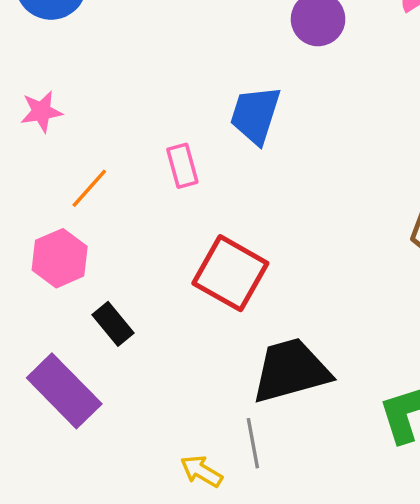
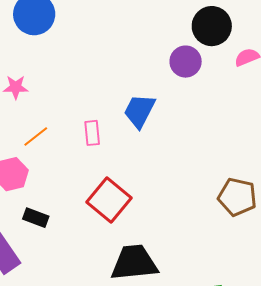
black rectangle: (113, 324) -> (36, 218), turned -40

